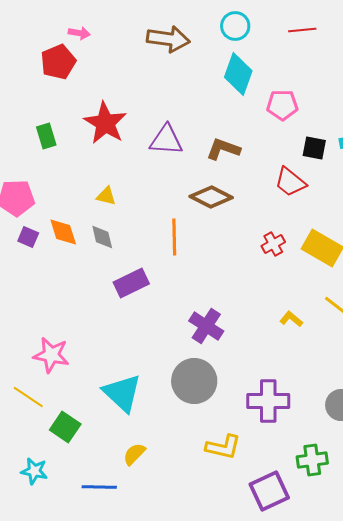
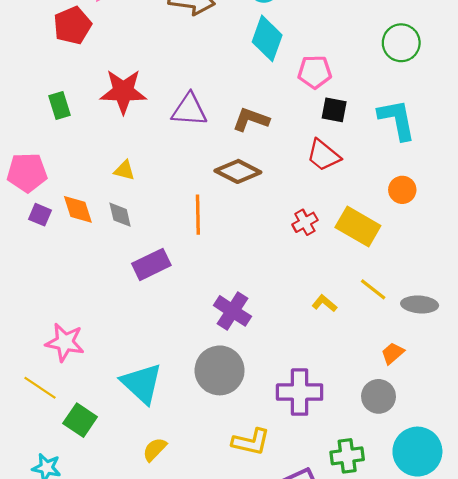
red star: (105, 123) -> (123, 91), turned -30
black square: (314, 148) -> (334, 110), moved

